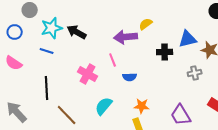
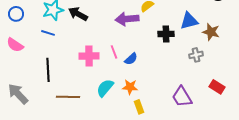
pink line: (113, 60) -> (114, 52), moved
pink cross: (88, 74) -> (89, 56), turned -30
blue semicircle: (130, 77) -> (131, 59), turned -40
orange star: (142, 106) -> (130, 87), moved
brown line: (67, 115) -> (68, 97), turned -45

